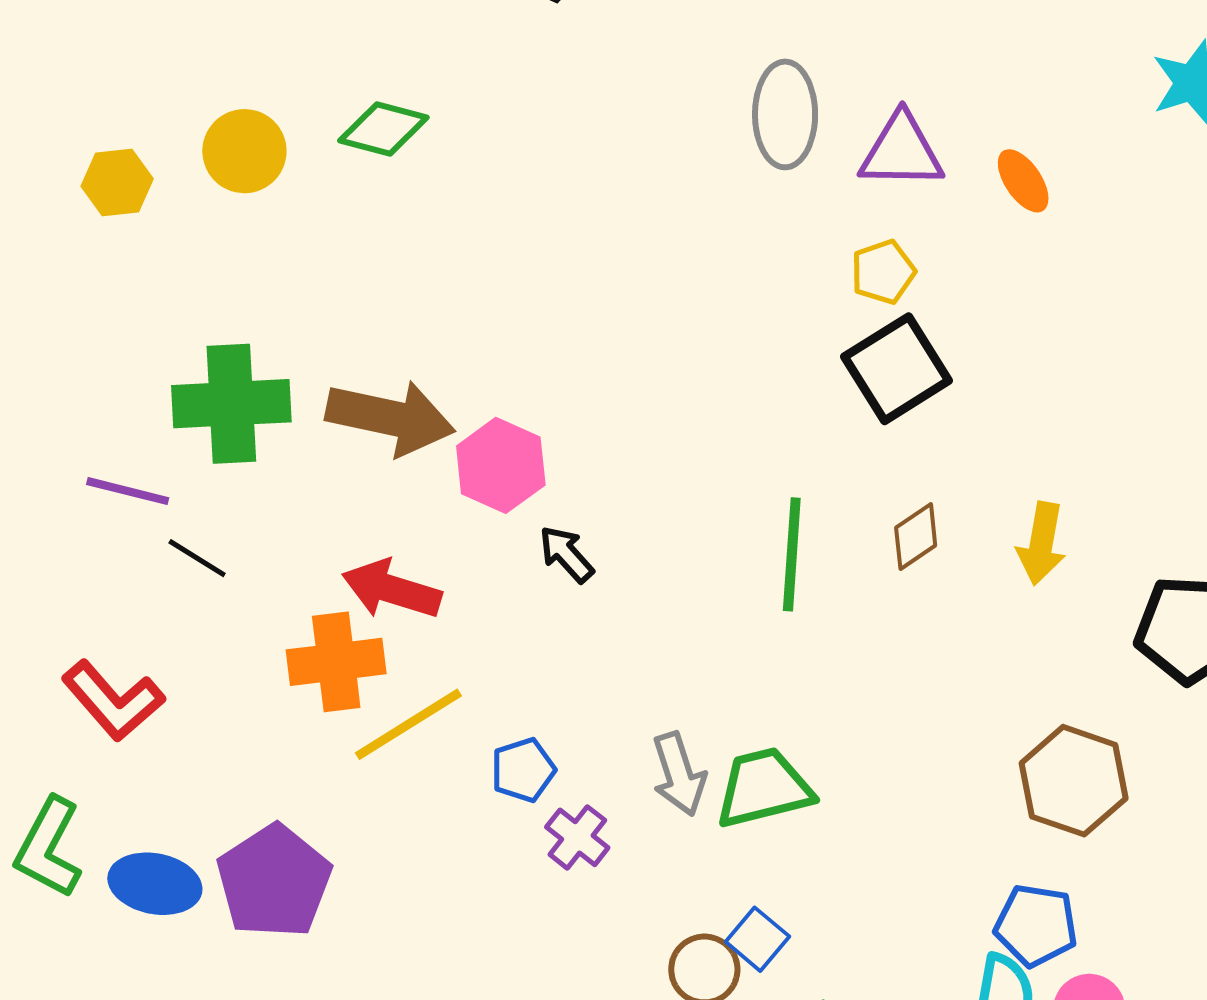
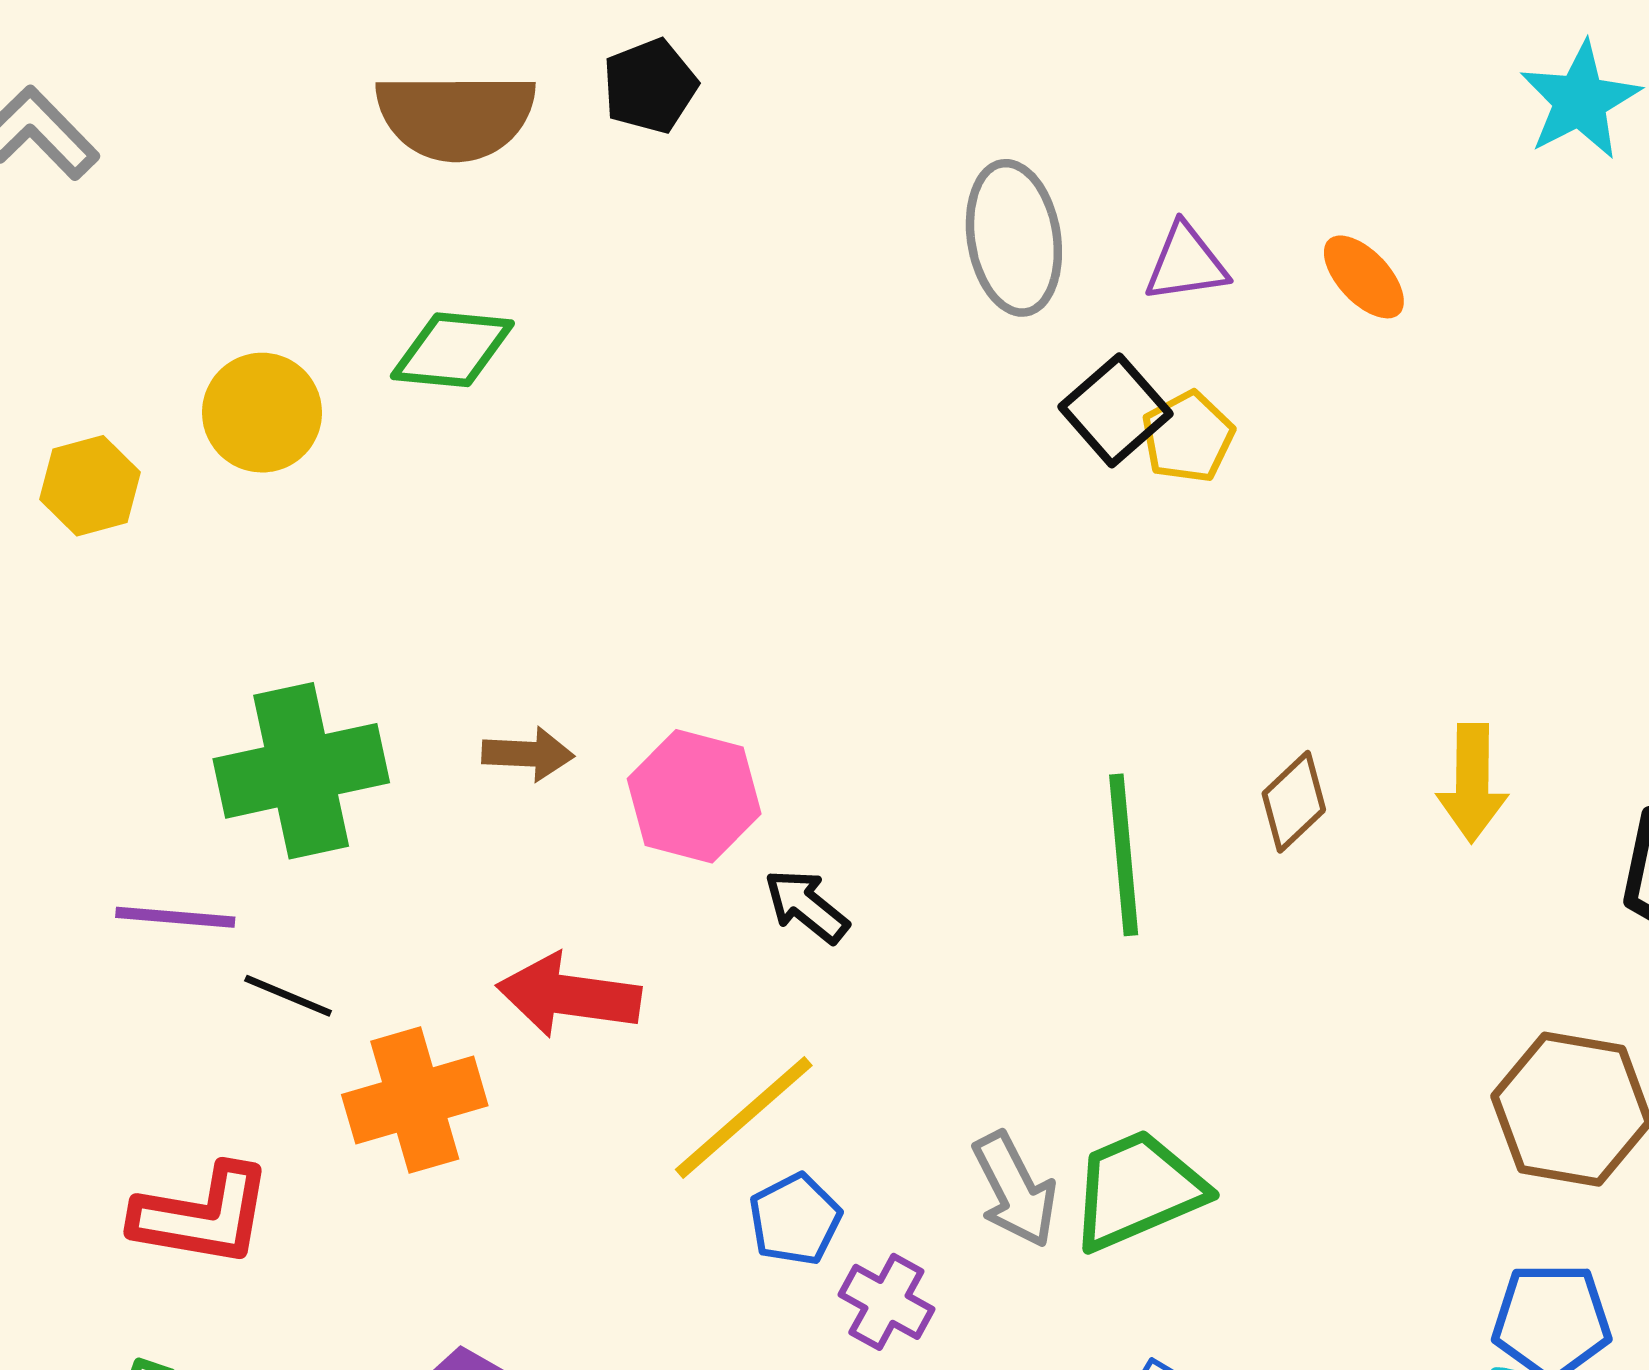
purple triangle: (901, 151) -> (1186, 263), size x0.7
black square: (897, 369) -> (1116, 410), moved, size x0.7
brown arrow: (390, 418) -> (528, 754), size x0.5
orange cross: (336, 662) -> (415, 1100), moved
red L-shape: (113, 701) -> (202, 1215), turned -30
yellow line: (408, 724) -> (744, 1118), moved

